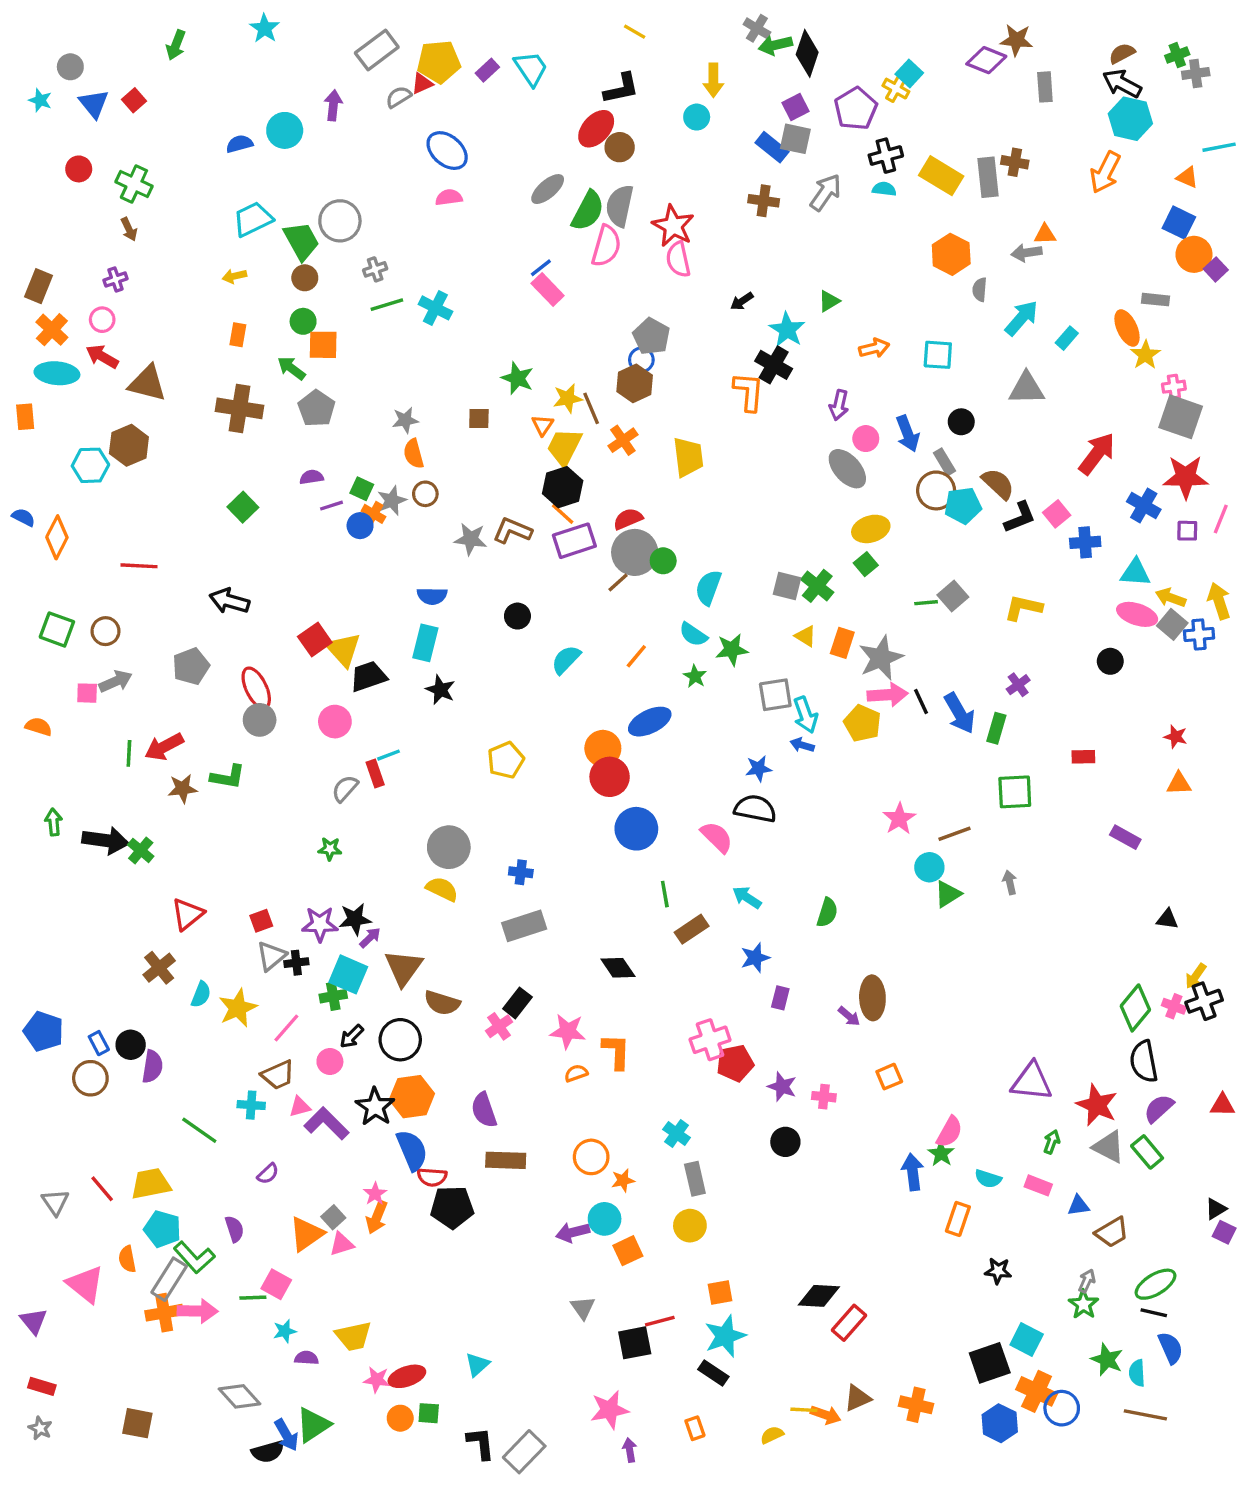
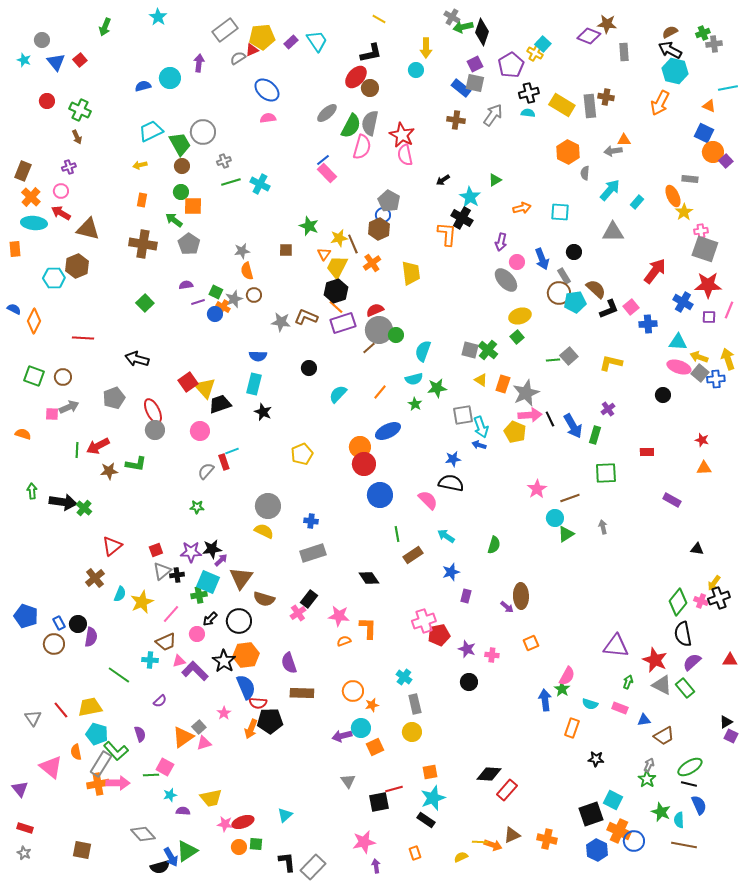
cyan semicircle: (693, 634) -> (414, 379), turned -48
orange arrow: (377, 1217) -> (251, 729), moved

